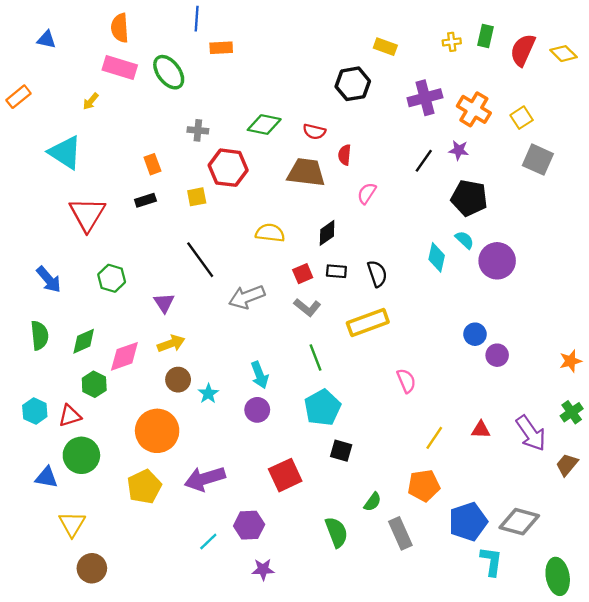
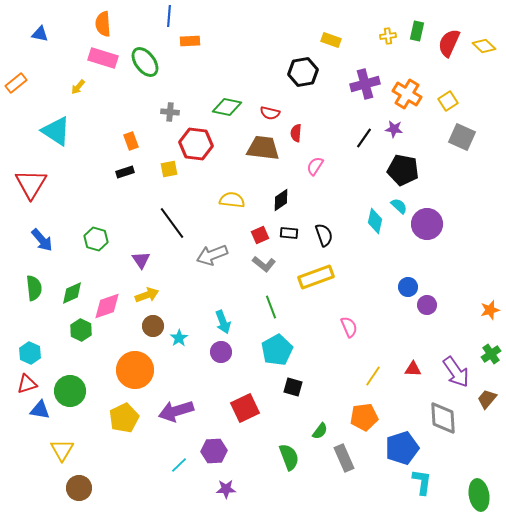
red triangle: (87, 214) -> (31, 184), moved
red triangle: (70, 416) -> (27, 384), moved
gray diamond: (519, 522) -> (443, 418), moved, turned 72

